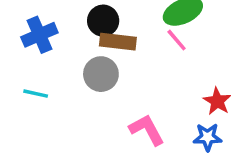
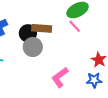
black circle: (103, 21) -> (28, 33), moved
pink L-shape: (147, 130) -> (60, 77), turned -95

